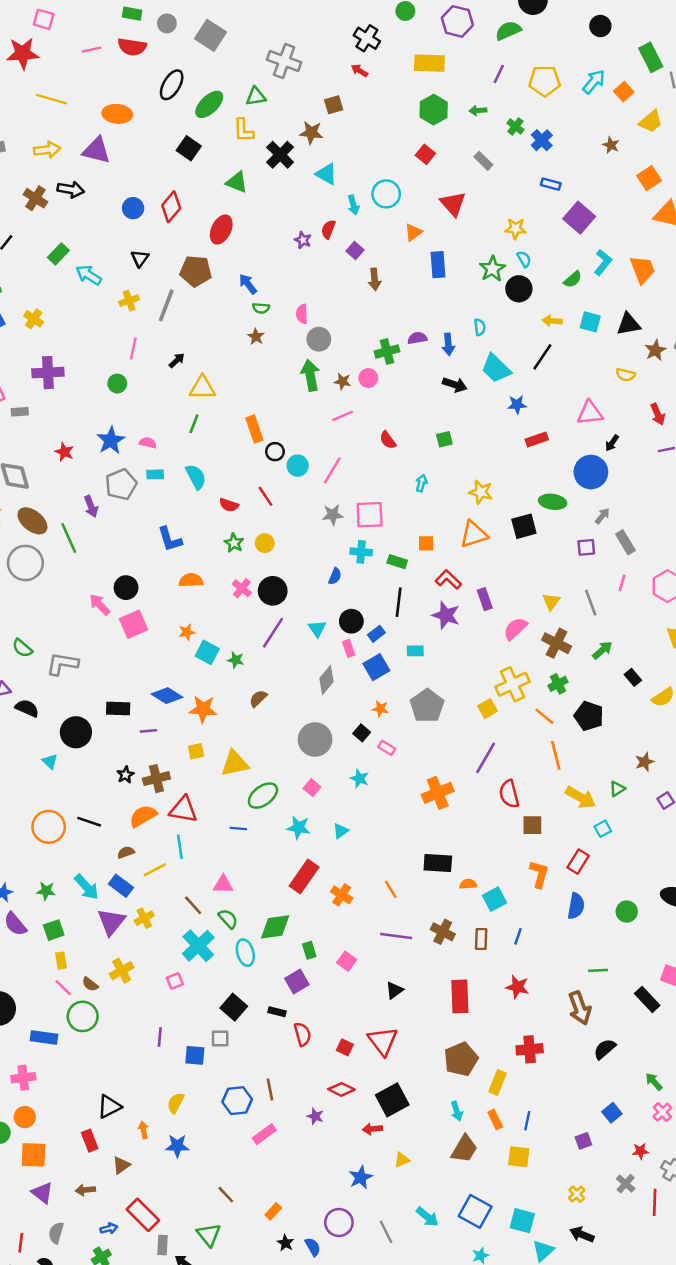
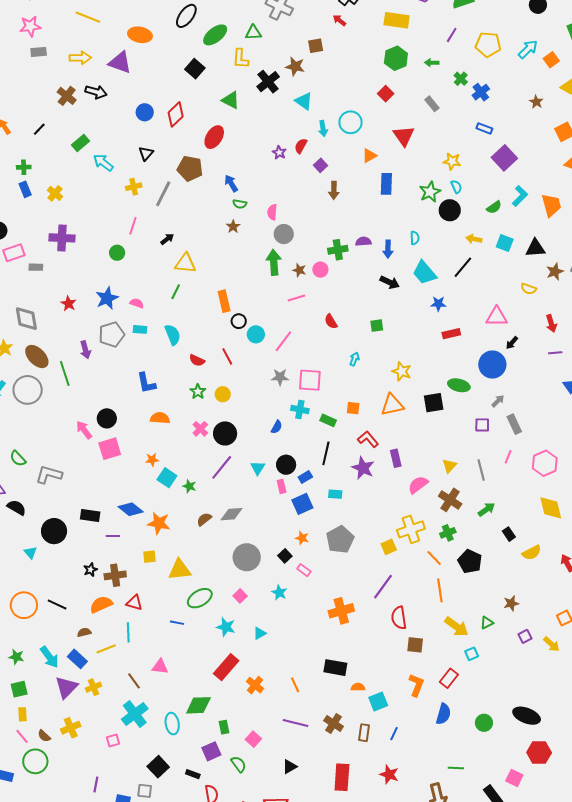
gray diamond: (326, 680) -> (232, 514), moved, turned 40
red triangle: (183, 810) -> (134, 603), size x0.7
green semicircle: (228, 919) -> (239, 764), moved

